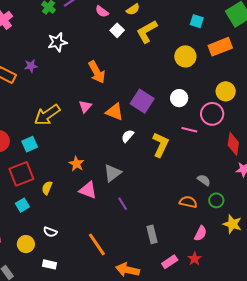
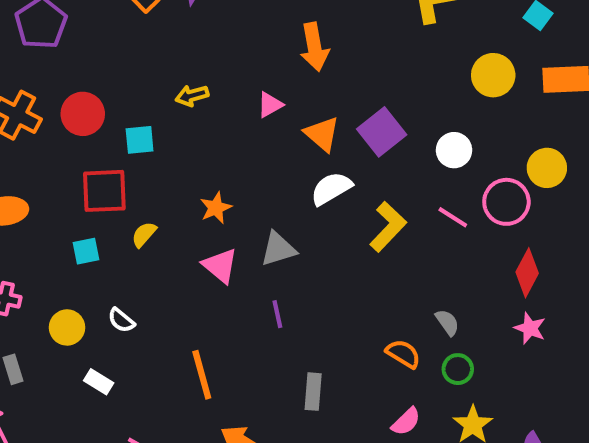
yellow arrow: (47, 115) -> (192, 96), size x0.6
white semicircle: (128, 136) -> (331, 189), size x1.5

